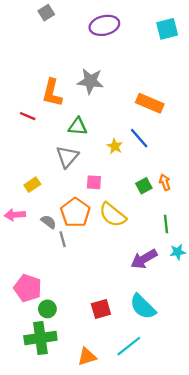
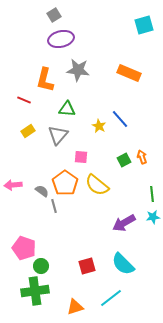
gray square: (46, 13) -> (54, 15), moved
purple ellipse: (104, 25) -> (61, 39), moved
orange rectangle: (150, 103) -> (129, 73), moved
yellow rectangle: (32, 185) -> (28, 131), moved
green line: (166, 224) -> (152, 194), moved

